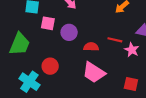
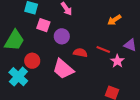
red circle: (50, 66) -> (32, 61), moved
pink trapezoid: (94, 72) -> (63, 69), moved

